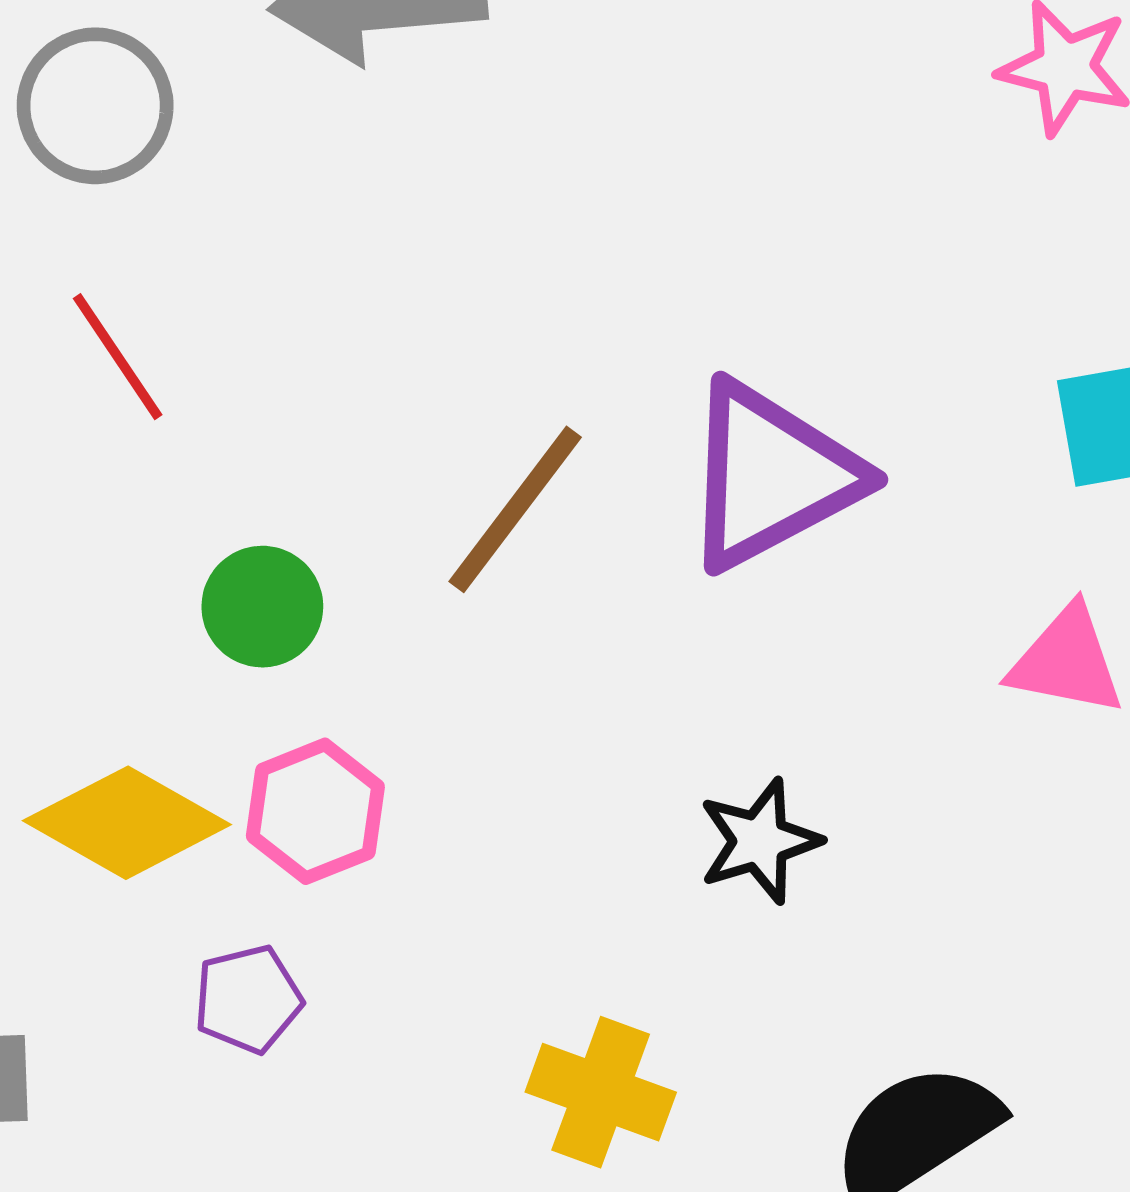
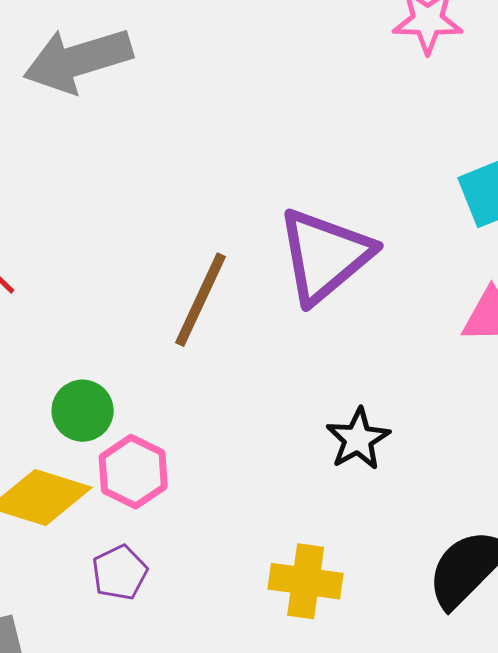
green circle: (262, 607) -> (83, 411), moved

